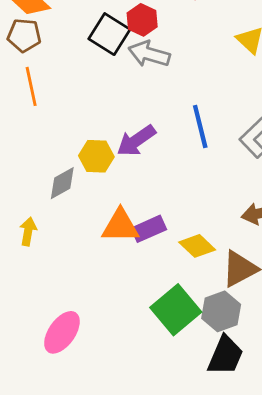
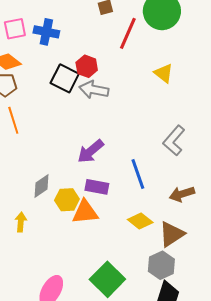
blue line: (200, 127) -> (138, 174), moved
yellow hexagon: (96, 156) -> (67, 200), moved
purple rectangle: (149, 229) -> (97, 187), moved, turned 40
green square: (176, 310) -> (107, 279), moved

